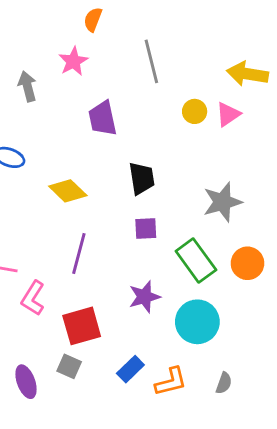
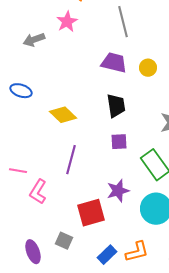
gray arrow: (27, 86) -> (34, 40), turned -95
yellow circle: (195, 111) -> (148, 68), moved
purple trapezoid: (103, 118) -> (114, 63), moved, turned 116
red square: (82, 326) -> (91, 213), moved
blue rectangle: (130, 369) -> (107, 255), moved

